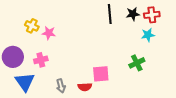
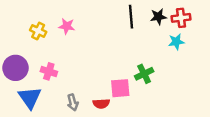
pink star: (49, 33) -> (67, 26), moved
pink cross: (41, 60) -> (49, 71), turned 32
green cross: (137, 63) -> (144, 74), moved

